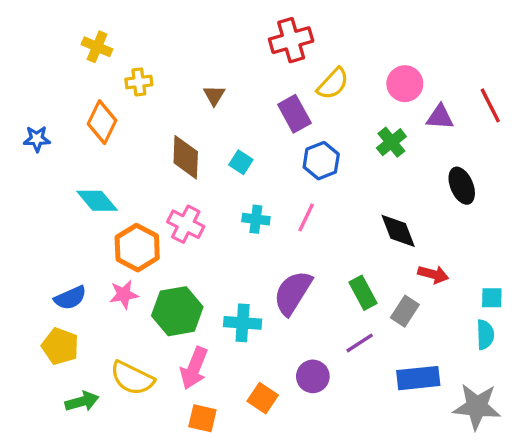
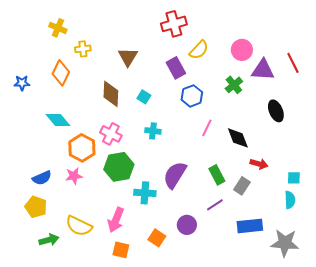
brown triangle: (214, 95) -> (128, 57), size x1.5
purple triangle: (440, 117) -> (263, 70), size x1.4
pink line: (306, 217) -> (207, 128), moved
green hexagon: (177, 311) -> (119, 167), moved

